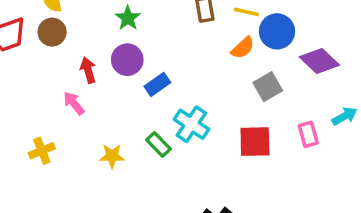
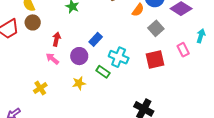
purple circle: (127, 60) -> (79, 56), moved
red arrow: (88, 70) -> (56, 39), turned 40
cyan arrow: (345, 116) -> (201, 36), turned -32

